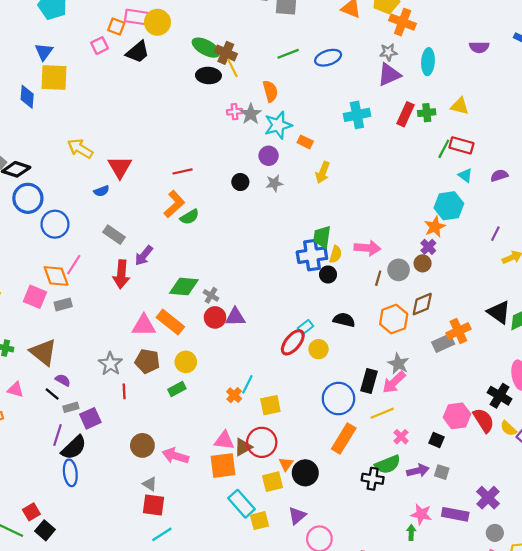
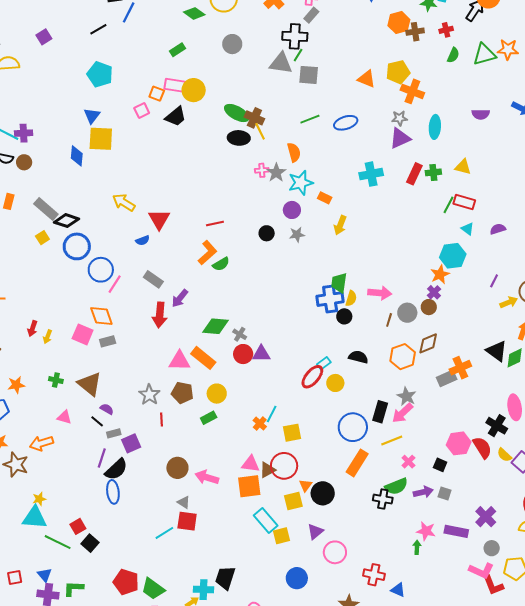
pink line: (74, 265) -> (115, 284), moved
cyan line: (162, 534) -> (164, 533), moved

